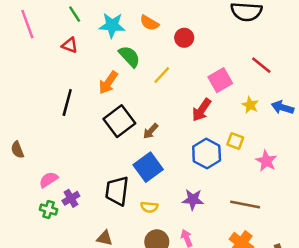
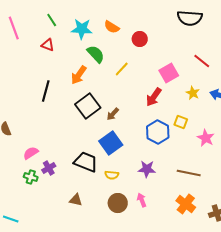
black trapezoid: (117, 191) -> (86, 162), turned 105

